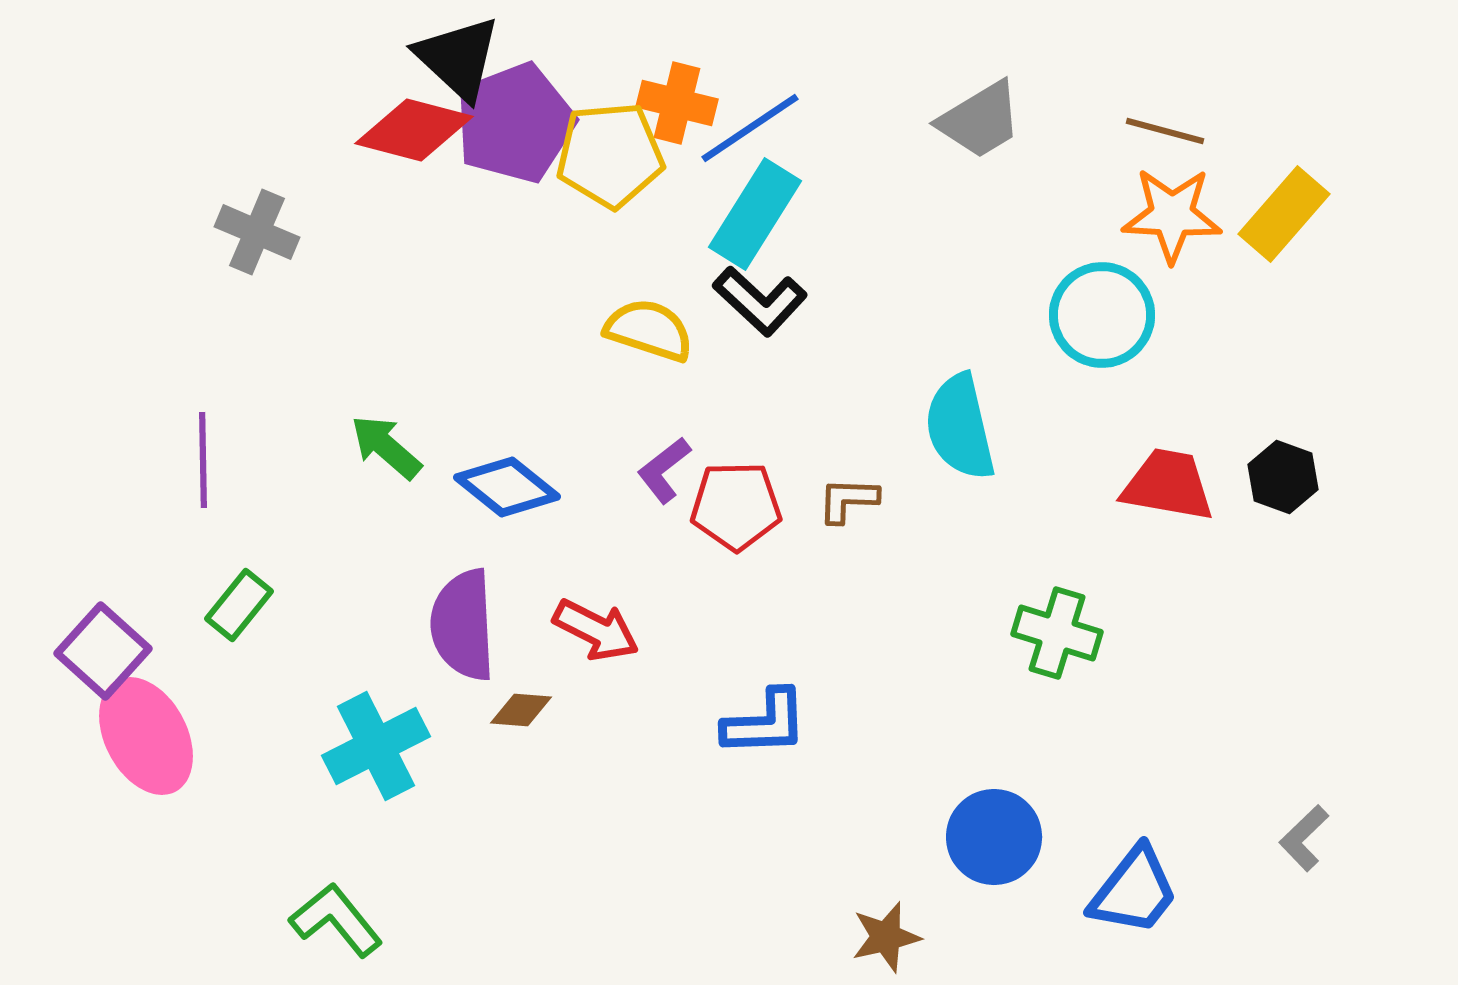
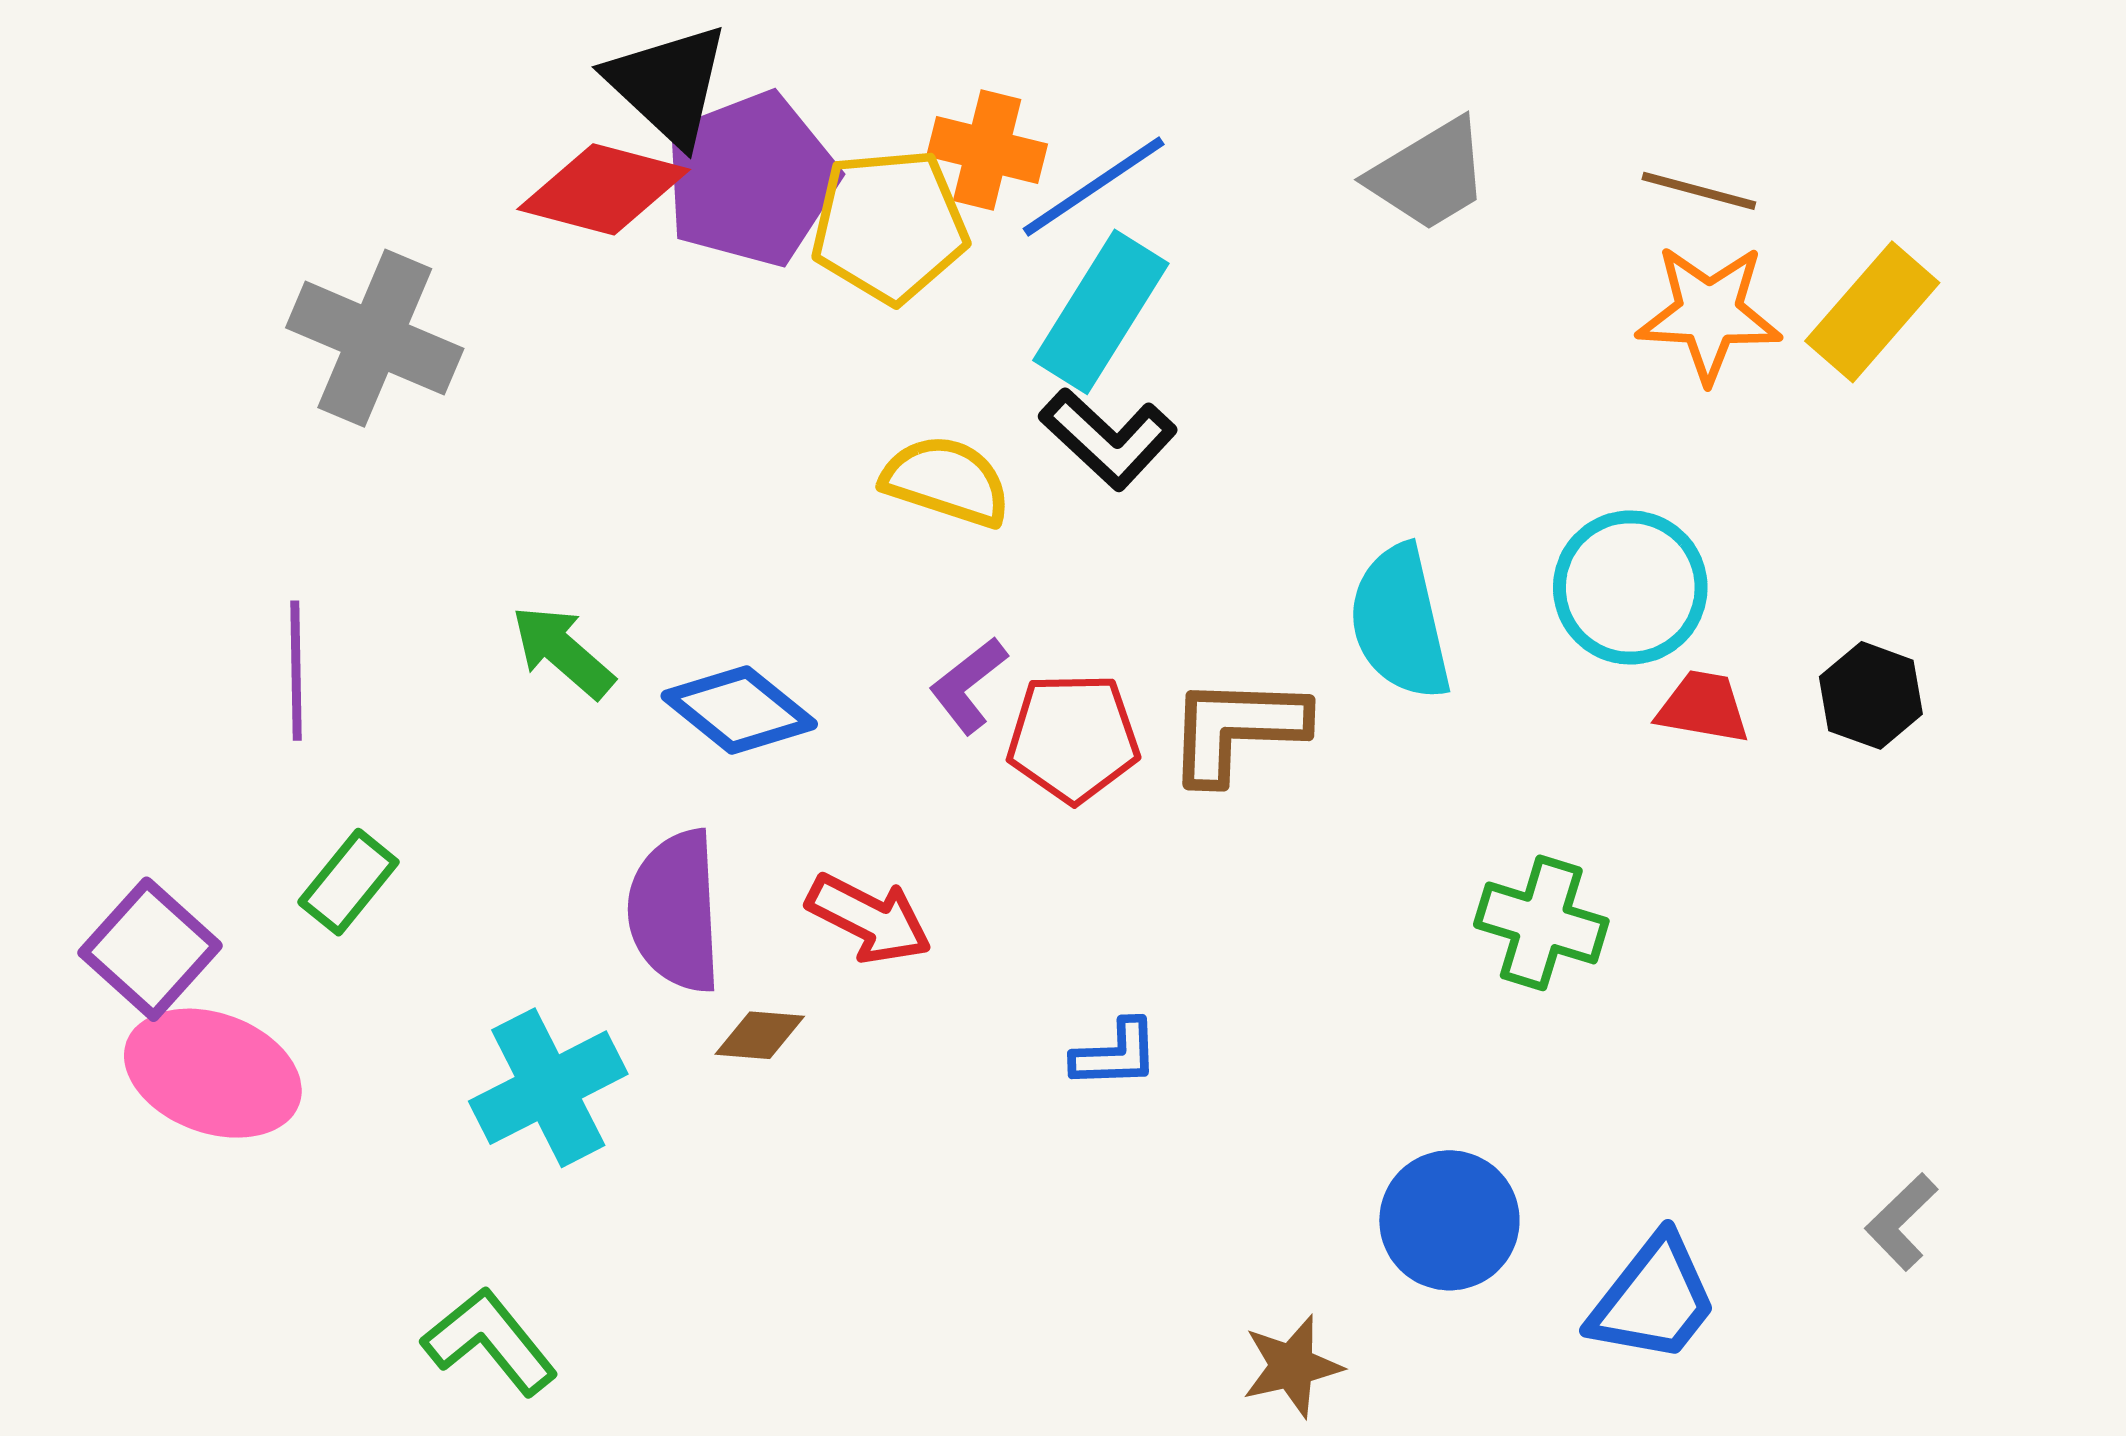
gray cross: (257, 232) -> (375, 338), size x1.4
cyan circle: (1102, 315) -> (1630, 587), moved
red trapezoid: (1168, 485) -> (1703, 707), size x0.7
brown L-shape: (848, 500) -> (1237, 729), size x1.6
blue L-shape: (765, 723) -> (1115, 1054), size x0.7
pink ellipse: (146, 736) -> (213, 1073), turned -42

